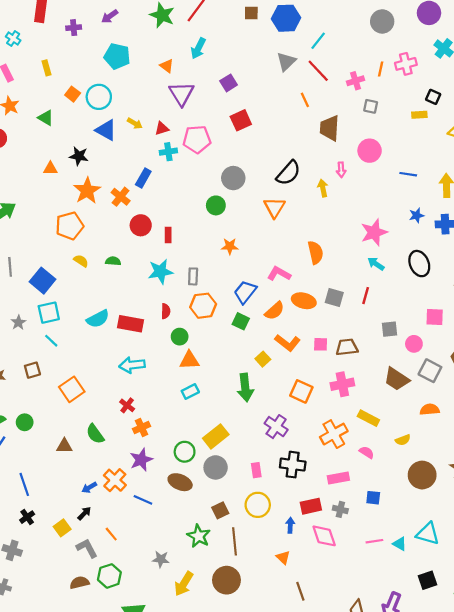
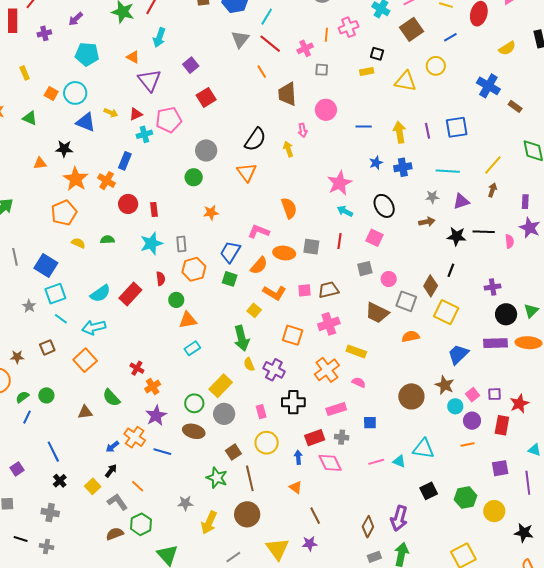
pink square: (435, 317) -> (374, 238), moved, turned 30
red rectangle: (130, 324) -> (130, 294), turned -50
cyan arrow: (132, 365) -> (94, 327), moved
yellow semicircle: (403, 440) -> (249, 364), moved, turned 96

